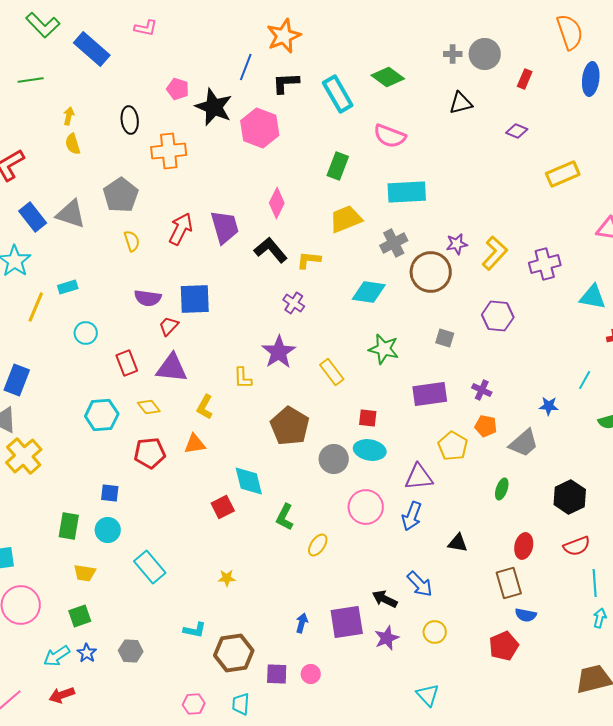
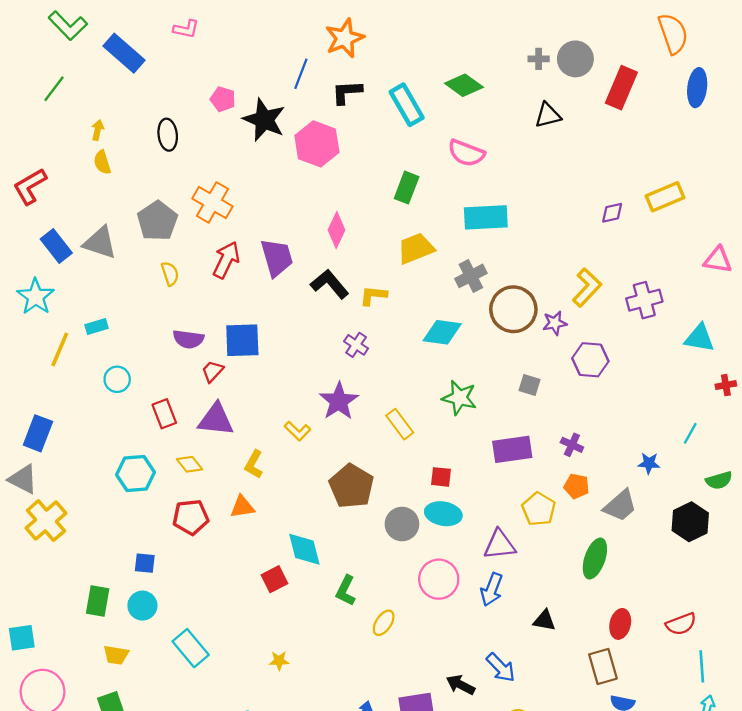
red rectangle: (525, 79) -> (621, 88), size x1.8
green line: (31, 80) -> (54, 89), turned -45
purple diamond: (517, 131) -> (612, 213), moved, turned -35
orange cross: (169, 151) -> (212, 202), moved, turned 36
purple star: (457, 244) -> (555, 323), moved
yellow L-shape: (243, 378) -> (297, 431), turned -45
green ellipse: (502, 489) -> (595, 558), size x1.6
black hexagon: (570, 497) -> (690, 522), moved

